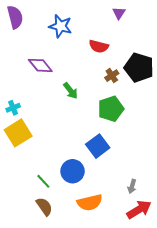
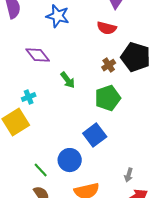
red semicircle: (99, 46) -> (107, 28), moved
cyan cross: (13, 108) -> (29, 97), moved

